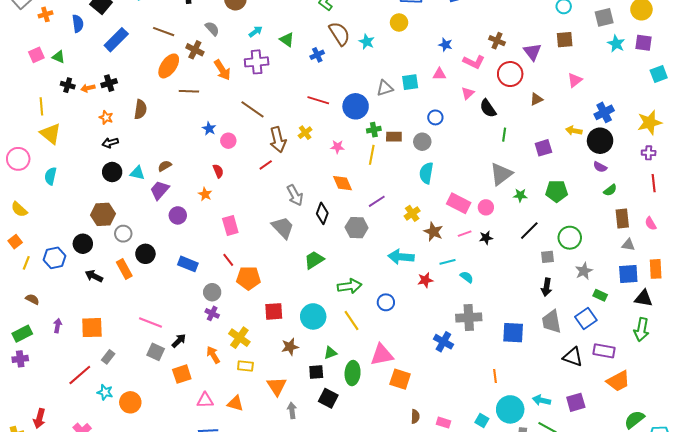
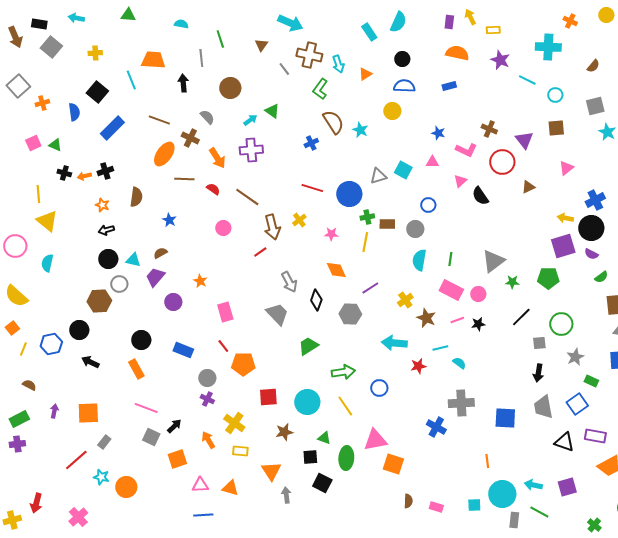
green triangle: (287, 40) -> (272, 111), moved
cyan square: (410, 82) -> (403, 170), turned 36
blue star: (209, 129) -> (169, 220), moved
green line: (504, 135) -> (450, 259), moved
purple square: (543, 148) -> (563, 246), moved, size x1.4
red semicircle: (218, 171) -> (213, 189), moved, turned -32
yellow semicircle: (19, 209) -> (16, 296), size x1.4
gray circle: (123, 234) -> (119, 284), moved
orange rectangle: (124, 269) -> (136, 369), moved
green triangle: (330, 353) -> (324, 438), turned 40
cyan square: (482, 421) -> (474, 505), turned -32

